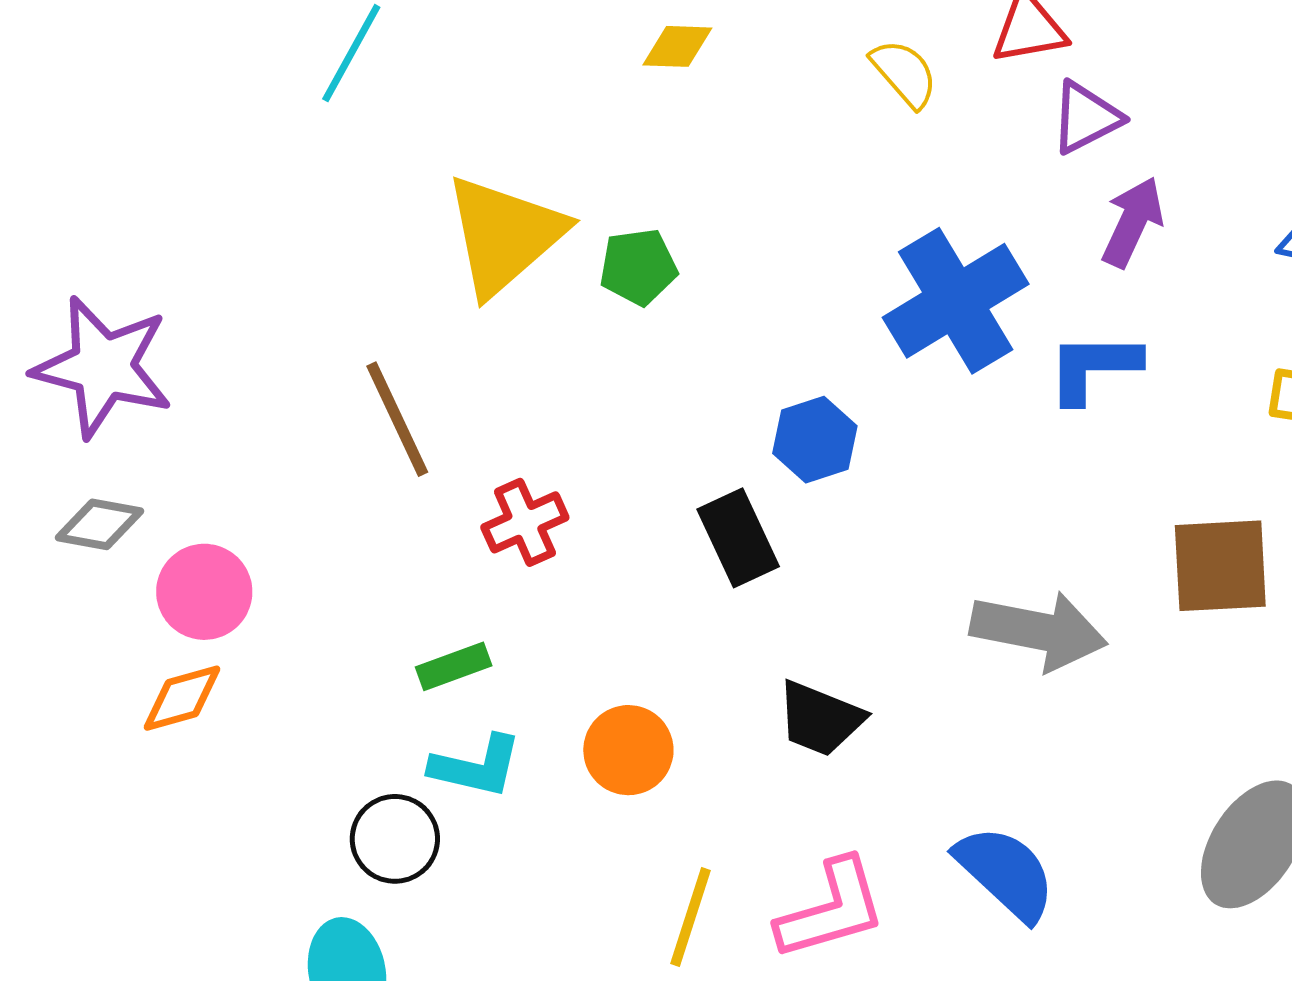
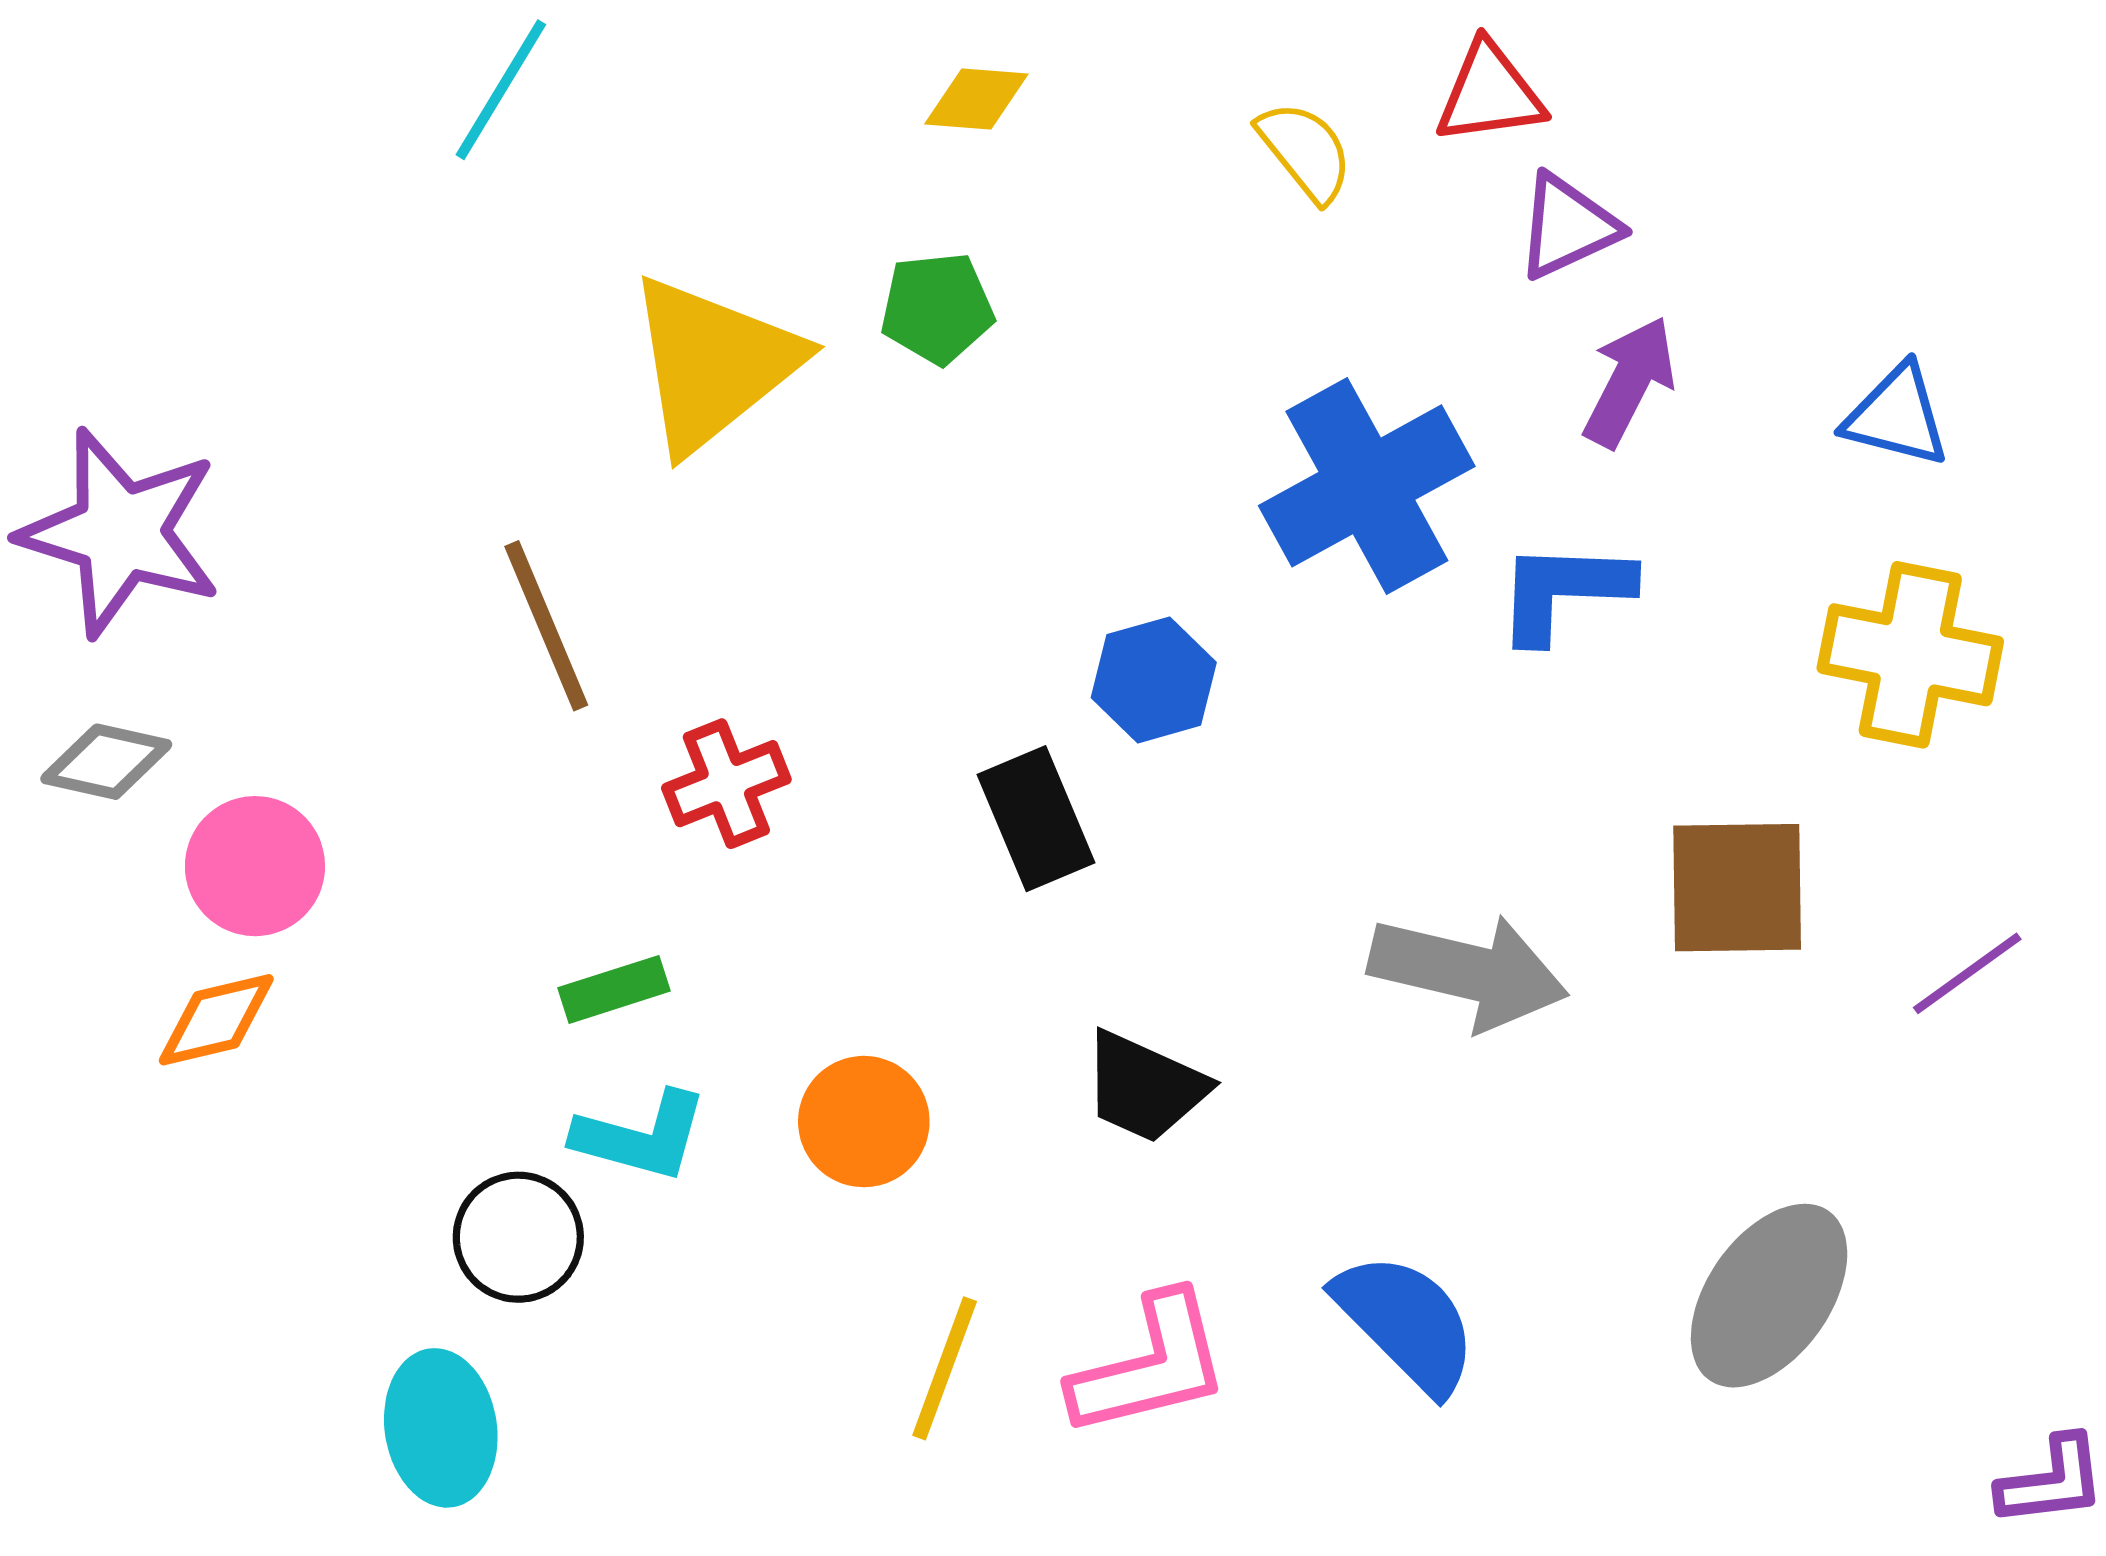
green pentagon: (638, 267) -> (937, 308), moved

